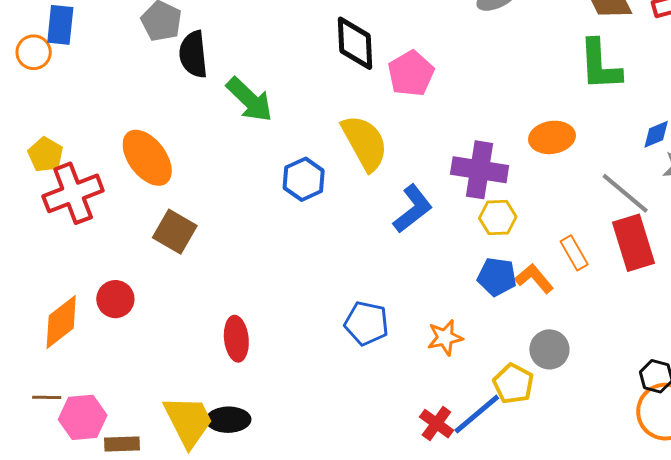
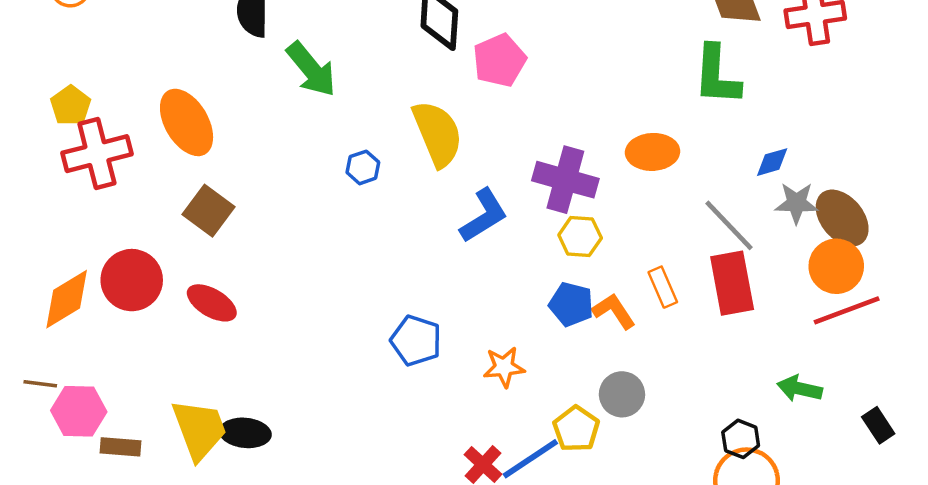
blue hexagon: (304, 179) -> (363, 167), size x0.7
red circle: (115, 299) -> (132, 280), size x1.4
red ellipse: (236, 339) -> (212, 303), moved, turned -60

